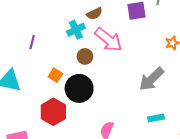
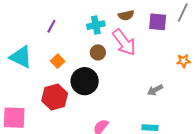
brown semicircle: (94, 14) -> (126, 15), moved
orange square: (55, 75) -> (58, 61), moved
gray arrow: (151, 79) -> (155, 90), size x0.6

